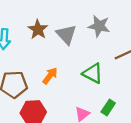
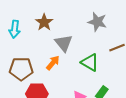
gray triangle: (66, 34) -> (64, 43), moved

